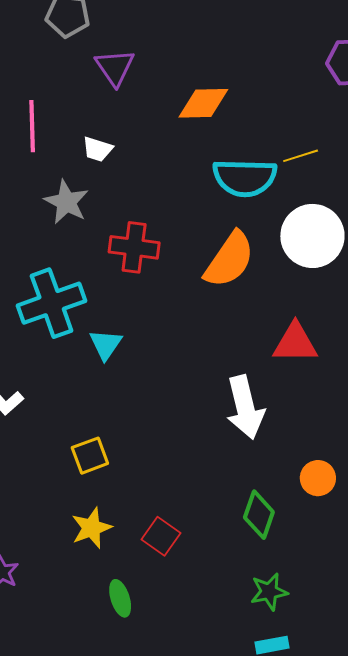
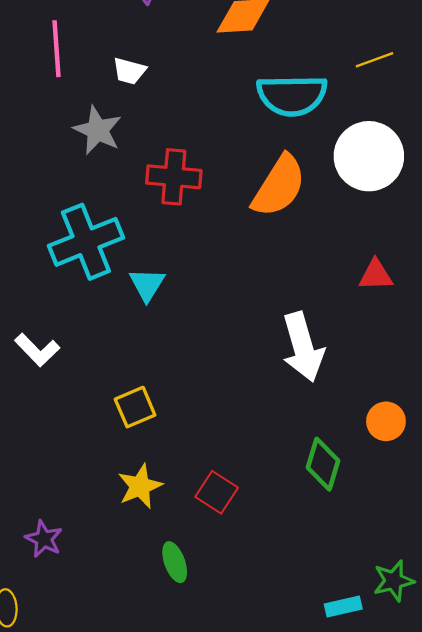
yellow line: (301, 156) -> (374, 60), moved
red triangle: (295, 343) -> (376, 275), moved, size x0.7
green star: (269, 592) -> (394, 581), moved

